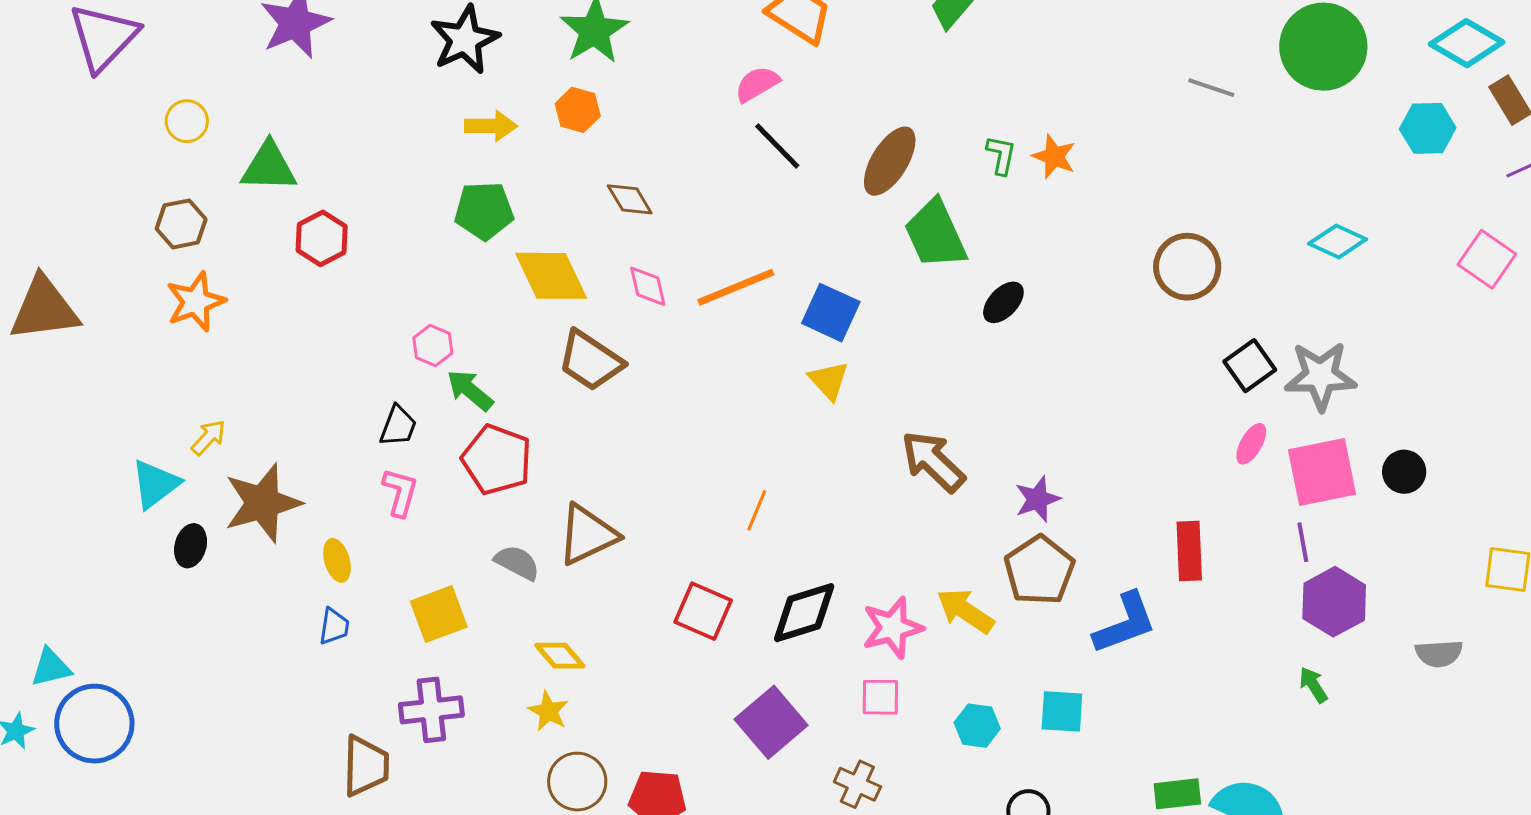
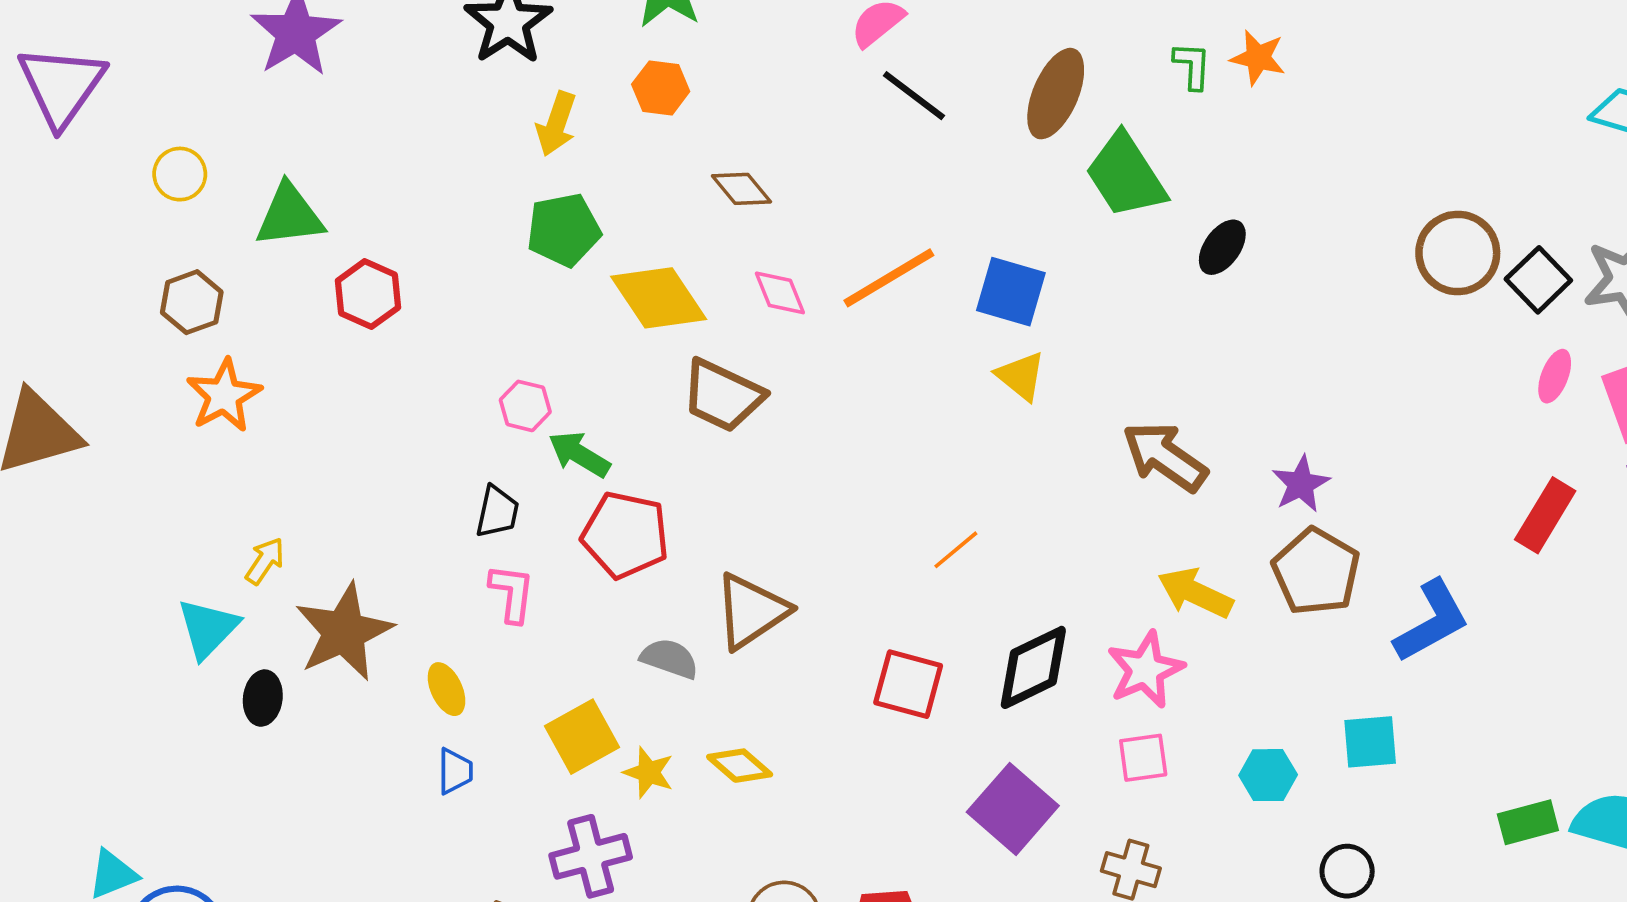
yellow arrow: (491, 126) -> (556, 124), turned 117
brown circle: (1187, 267) -> (1458, 253), moved
orange line: (757, 510) -> (956, 550), turned 36
red rectangle: (1189, 551) -> (1545, 515), moved, turned 42
yellow arrow: (965, 611) -> (1195, 593), moved
yellow star: (548, 711) -> (649, 772), moved

